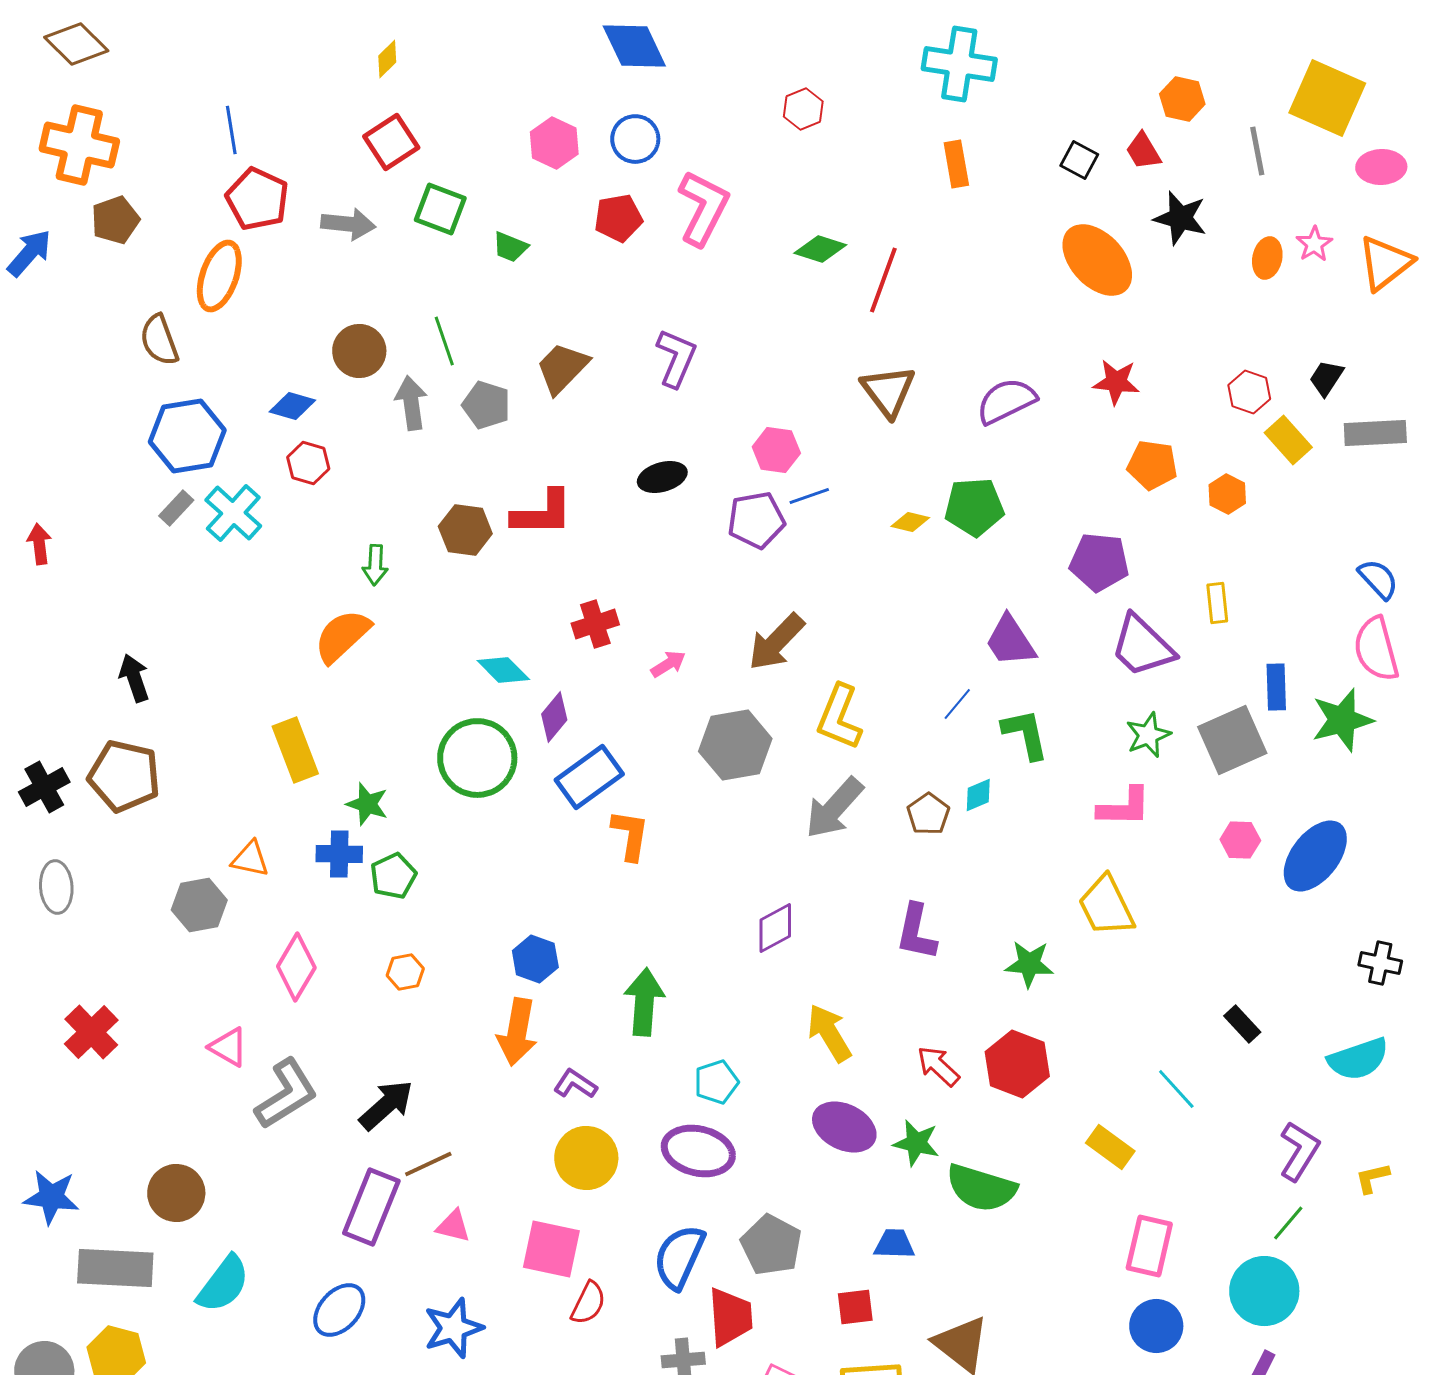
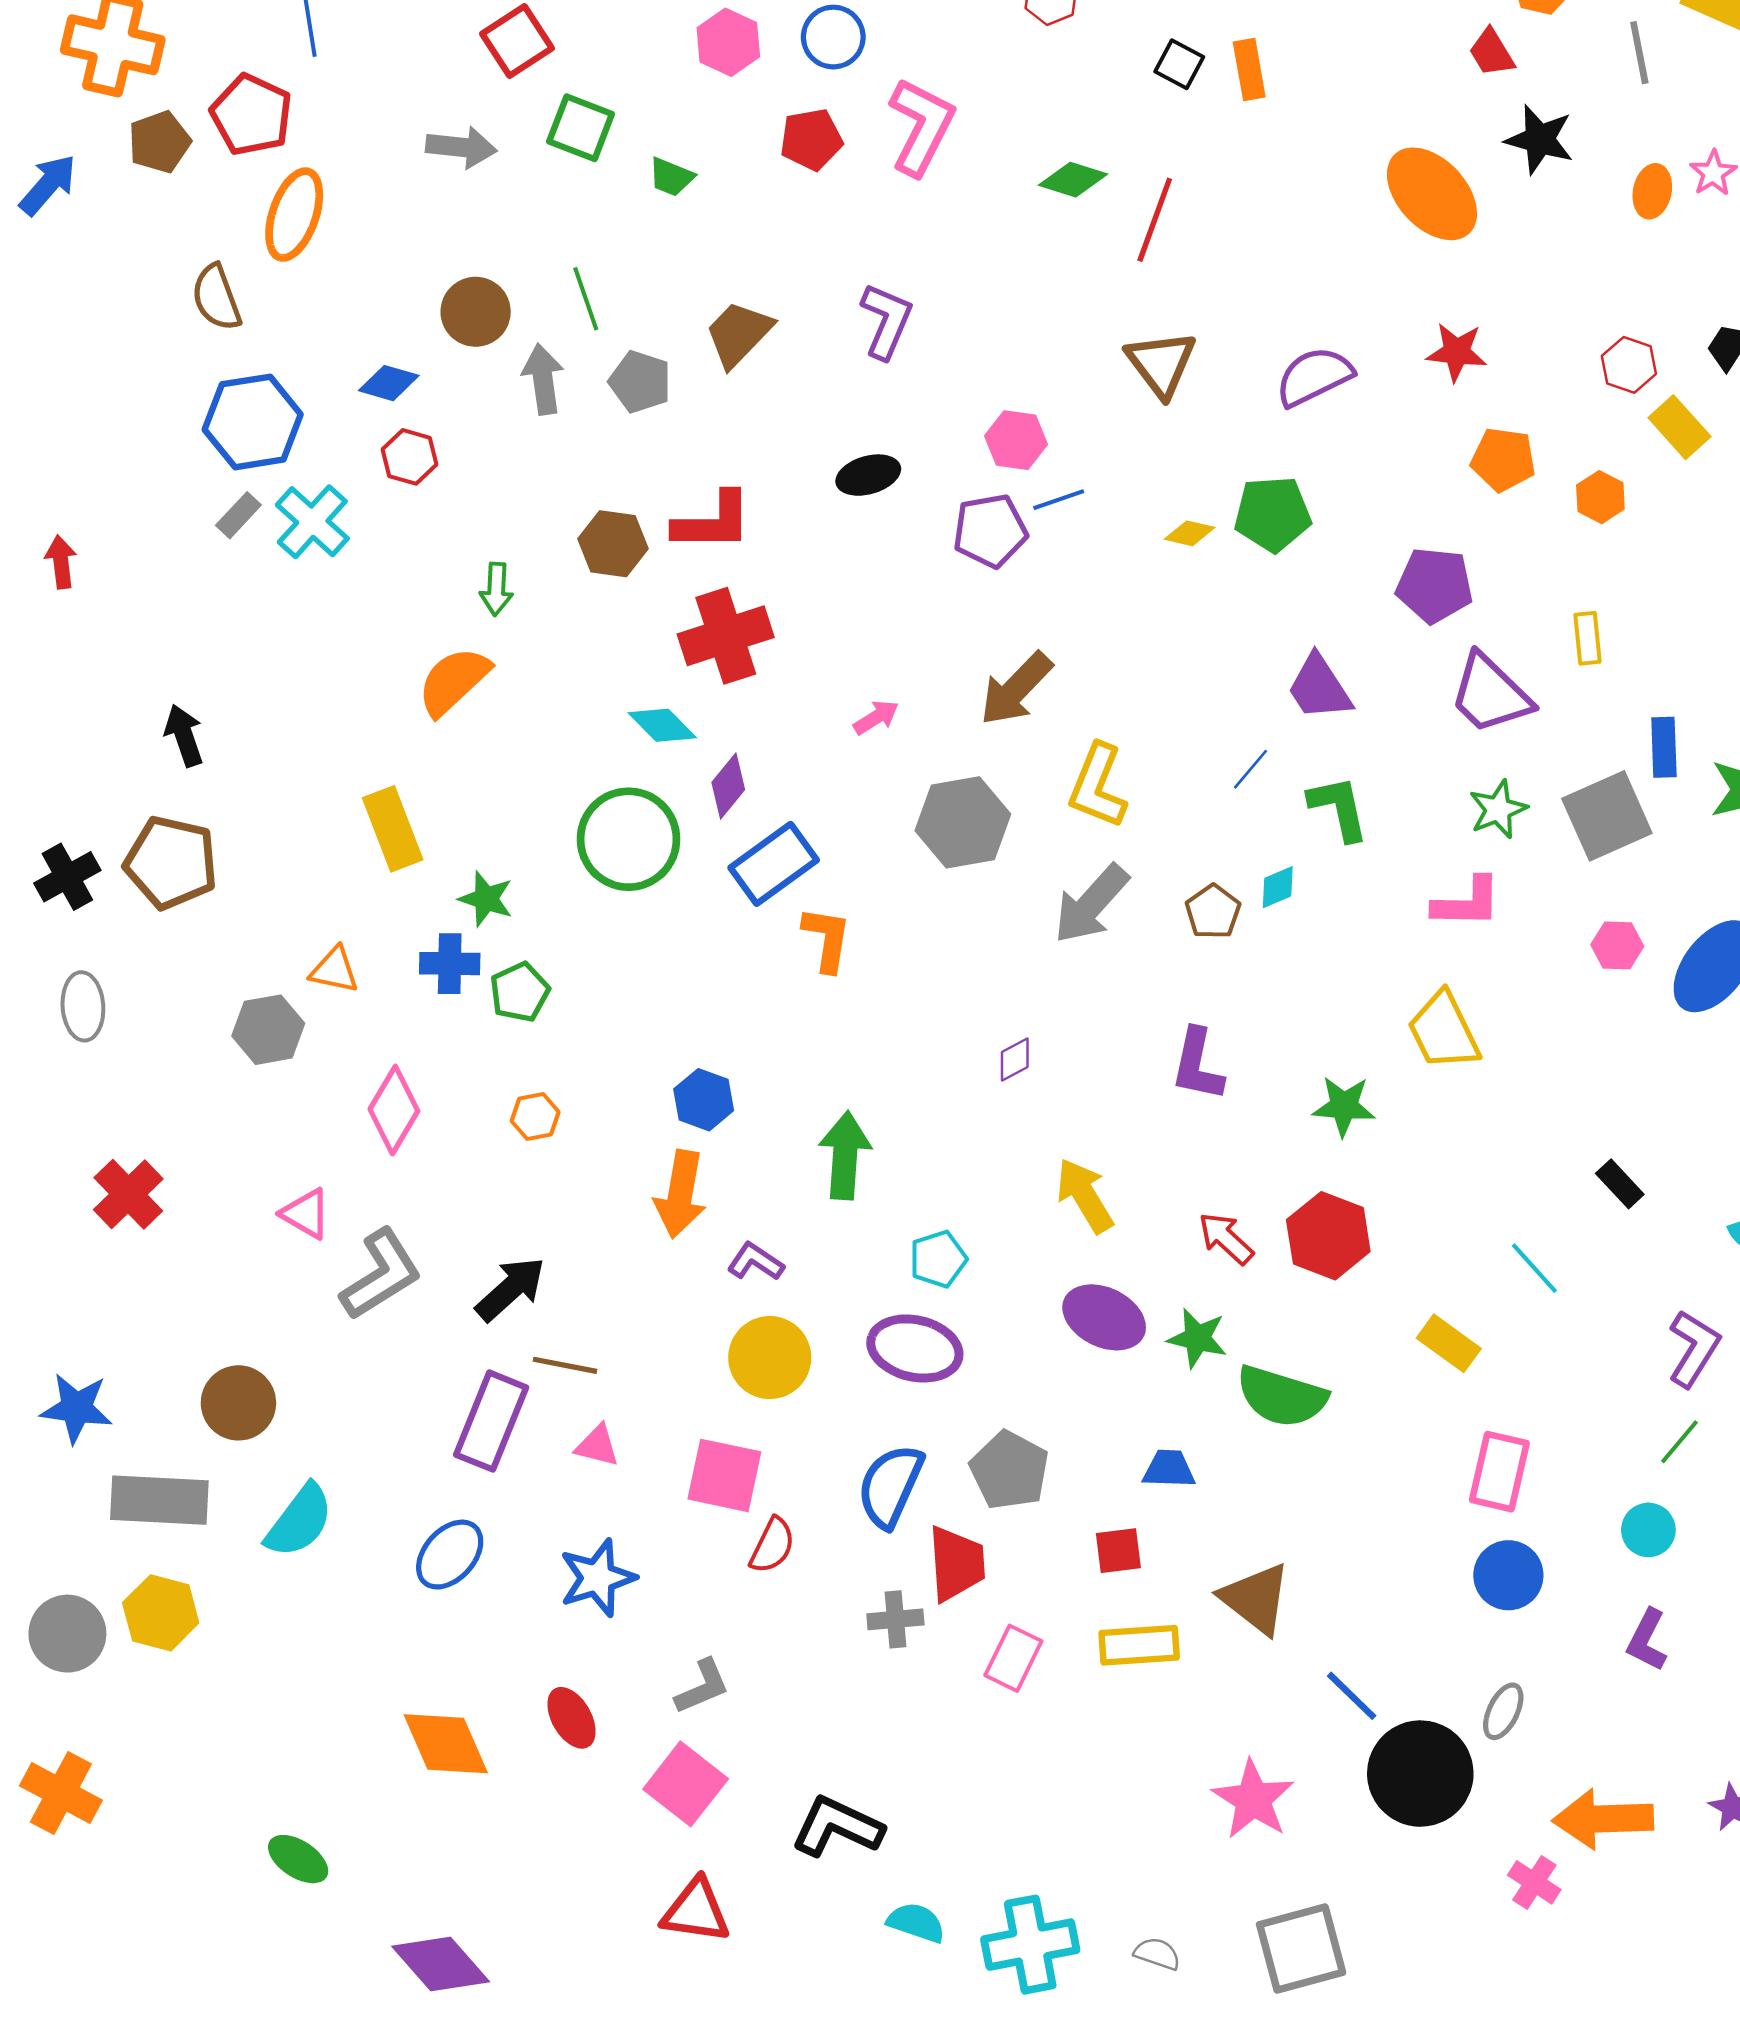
black square: (1079, 160) -> (1179, 64), moved
red pentagon: (257, 199) -> (251, 115), moved
red cross: (595, 624) -> (726, 636), moved, size x1.5
purple diamond: (775, 928) -> (1015, 1059), size x0.7
brown line: (428, 1164) -> (565, 1365), turned 36
cyan circle: (1264, 1291) -> (1648, 1530), size x0.6

